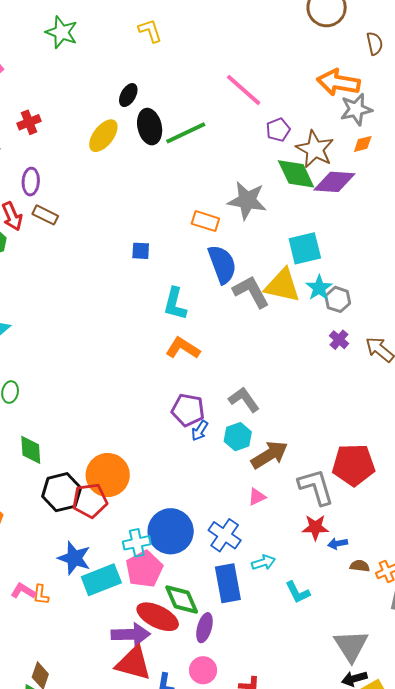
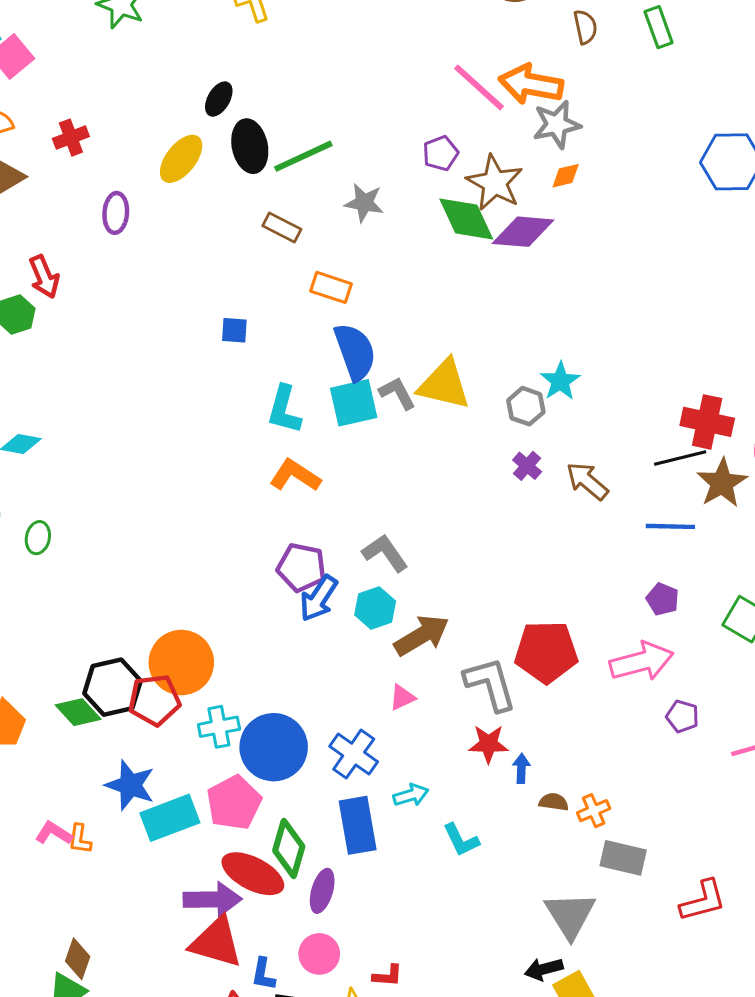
pink line: (244, 90) -> (479, 87), moved
purple ellipse: (31, 182) -> (116, 213), moved
gray star: (247, 200) -> (364, 203), moved, size x0.7
brown rectangle: (45, 215) -> (282, 228), moved
cyan square: (305, 248) -> (354, 403), moved
cyan star: (319, 288) -> (560, 381), moved
gray L-shape: (251, 292) -> (397, 393), size x0.7
blue arrow: (200, 431) -> (319, 598), size x1.5
green diamond: (31, 450) -> (78, 712), moved, turned -40
cyan cross: (137, 543) -> (219, 727), moved
blue arrow: (338, 544) -> (521, 768), turned 102
green diamond: (182, 599) -> (289, 848), turned 39
gray triangle: (351, 646) -> (570, 915), moved

